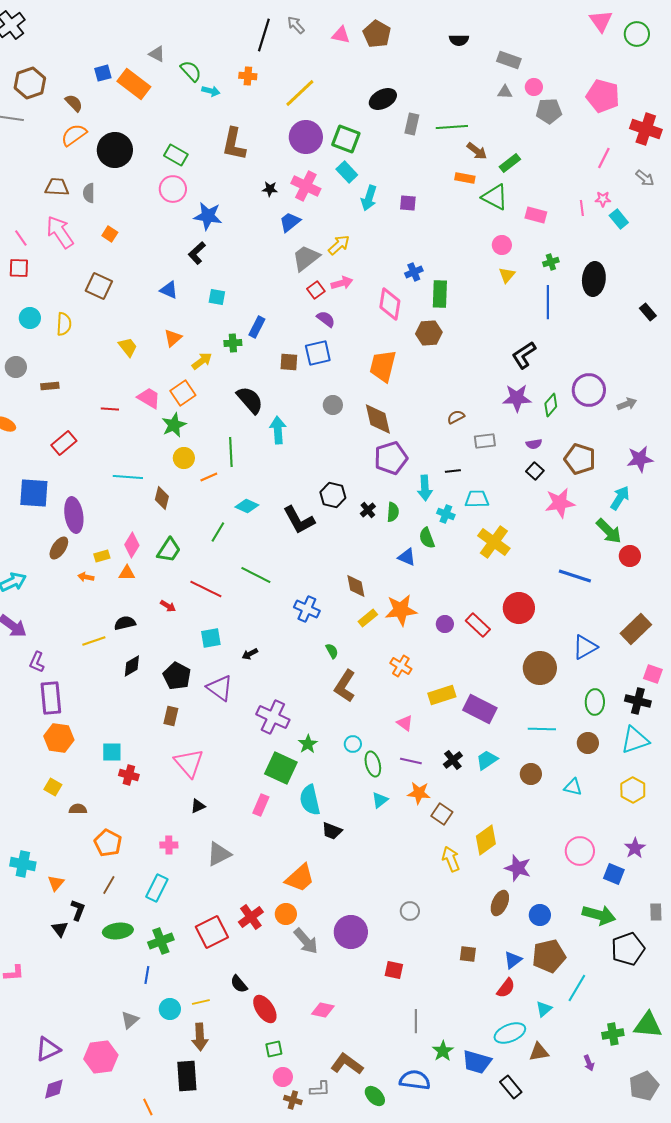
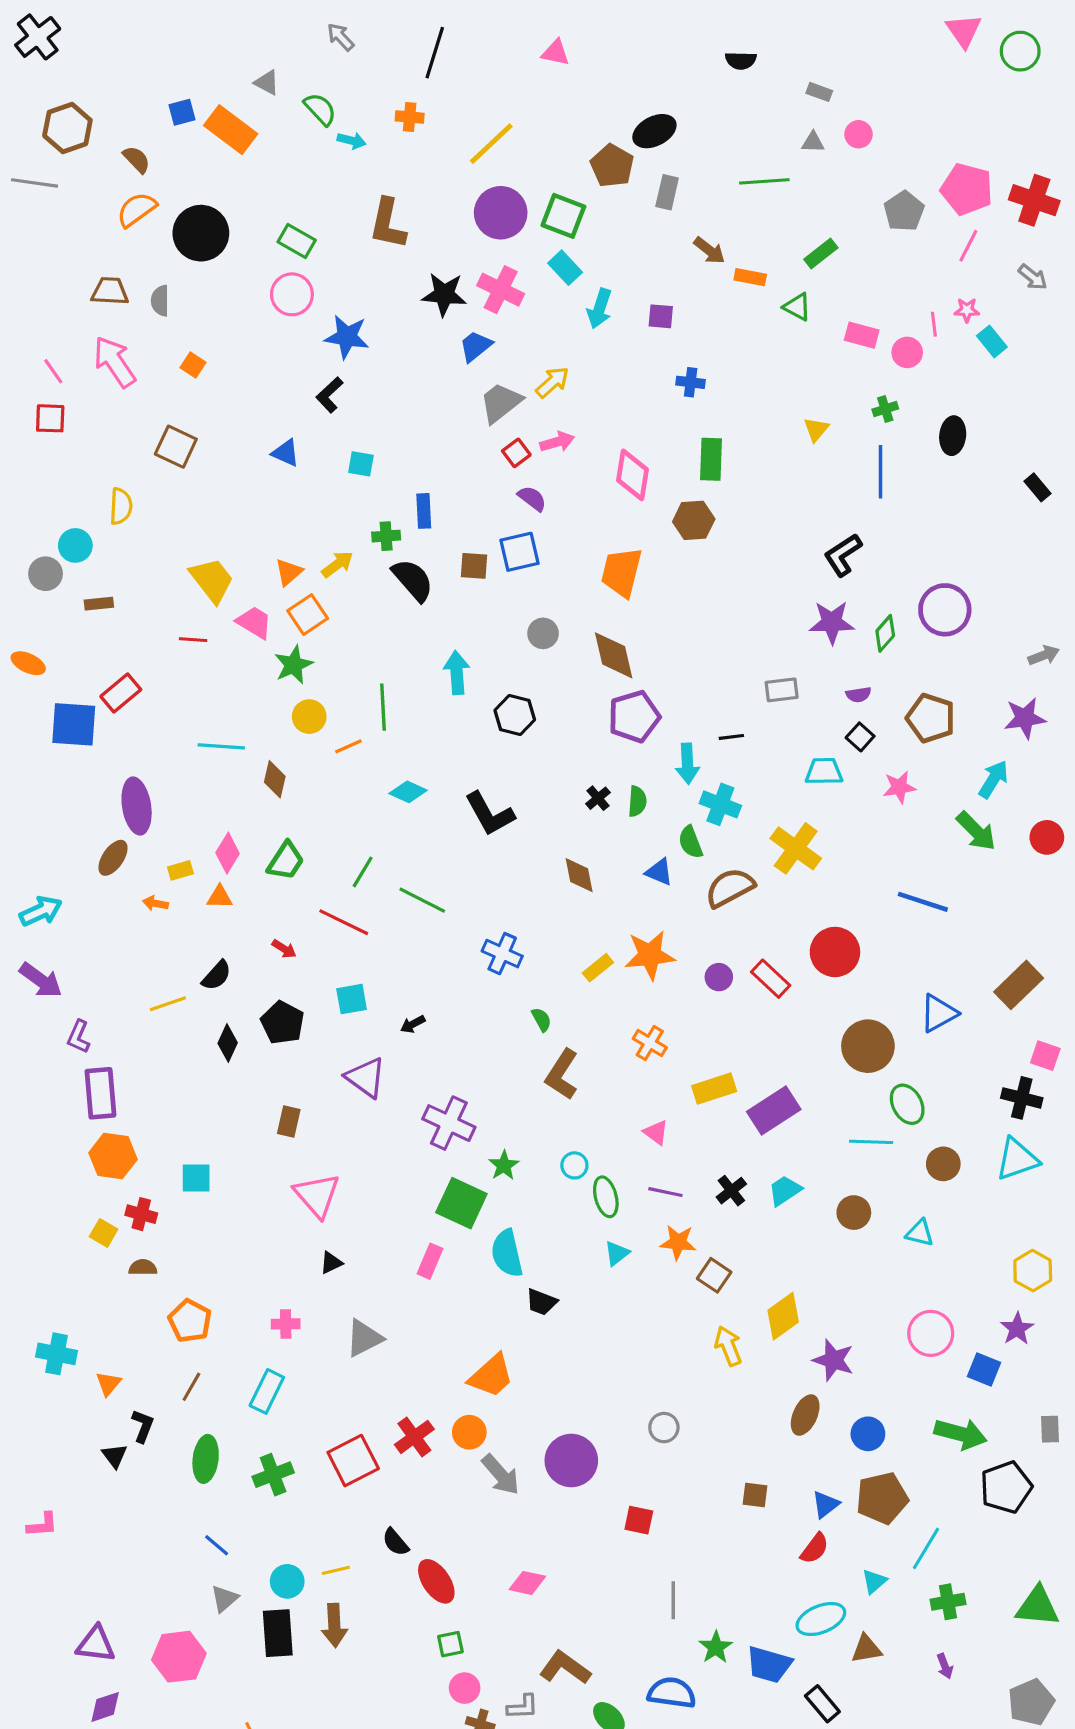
gray arrow: (296, 25) -> (341, 37), moved
brown pentagon: (377, 34) -> (612, 166), moved
gray rectangle: (509, 60) -> (819, 92), size x0.7
pink pentagon: (603, 96) -> (967, 189), moved
black ellipse: (383, 99) -> (654, 131), moved
gray pentagon: (549, 111) -> (904, 211), moved, turned -30
green line: (452, 127) -> (764, 181), moved
brown arrow: (477, 151) -> (709, 250), moved
black star: (270, 189) -> (444, 294), size x1.8
green triangle: (495, 197) -> (797, 307), size x0.7
pink circle: (502, 245) -> (907, 352), moved
blue cross: (414, 272) -> (691, 382), moved, turned 30
black ellipse: (594, 279) -> (953, 436), size x0.7
cyan circle: (30, 318) -> (75, 545), moved
blue rectangle: (257, 327) -> (424, 511), turned -30
orange triangle: (173, 338) -> (289, 572), moved
yellow trapezoid: (128, 347) -> (212, 580), moved, size x1.5
black semicircle: (250, 400) -> (413, 580), moved
gray arrow: (627, 404) -> (1044, 655), moved
brown semicircle: (456, 417) -> (730, 888), moved, size x1.8
blue square: (34, 493) -> (74, 724), moved
black hexagon: (333, 495) -> (515, 715), moved
cyan trapezoid: (477, 499) -> (824, 771), moved
pink star: (560, 503) -> (899, 787), size x0.7
cyan cross: (446, 514) -> (720, 804), size x1.4
green line: (218, 532) -> (363, 872), moved
red circle: (630, 556) -> (1047, 837), moved
brown diamond: (356, 586) -> (579, 875), moved
black semicircle: (125, 623) -> (217, 976), turned 145
black diamond: (132, 666) -> (228, 1043), turned -35
black pentagon: (177, 676) -> (283, 1023), moved
green ellipse: (595, 702) -> (907, 1104), moved, turned -30
purple rectangle: (480, 709) -> (774, 1111), turned -60
red cross: (129, 775) -> (141, 1214), moved
yellow hexagon: (633, 790) -> (1033, 1271), moved
green ellipse: (118, 931) -> (206, 1459), turned -76
blue line: (147, 975) -> (217, 1545), moved, turned -60
green cross: (613, 1034) -> (948, 1602), moved
purple triangle: (48, 1049) -> (96, 1644), turned 32
black rectangle: (187, 1076) -> (278, 1633), moved

